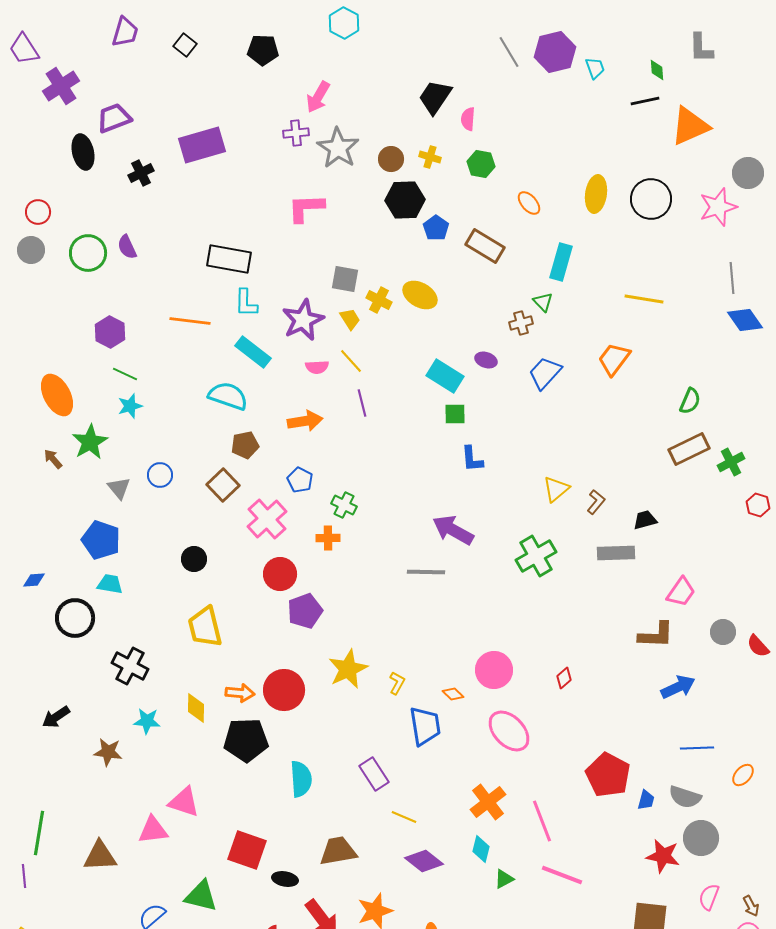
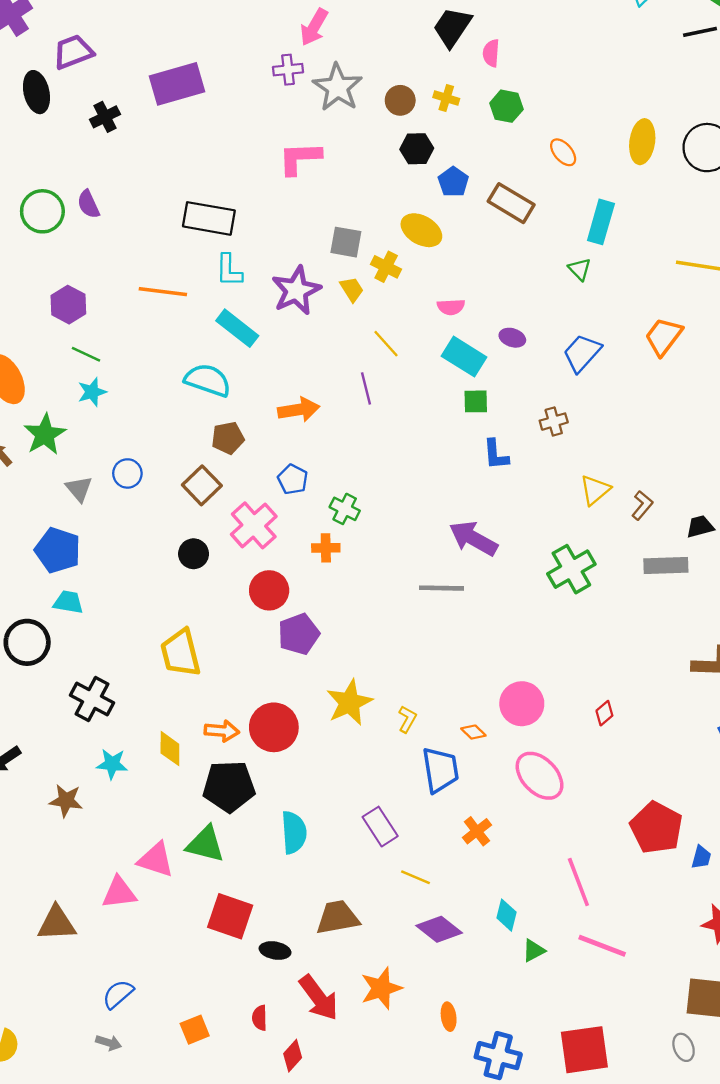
black hexagon: (405, 200) -> (417, 149), size x0.7
yellow ellipse: (420, 295) -> (421, 230), moved
brown cross: (521, 323) -> (554, 422), moved
yellow line: (351, 361) -> (386, 344), moved
pink semicircle: (317, 367) -> (451, 307), moved
black circle: (194, 559) -> (194, 554), moved
orange cross: (488, 802) -> (477, 831), moved, size x0.7
green triangle: (201, 896) -> (205, 844), moved

